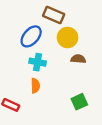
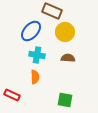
brown semicircle: (78, 59) -> (68, 58), moved
green square: (79, 102) -> (65, 100), moved, turned 35

